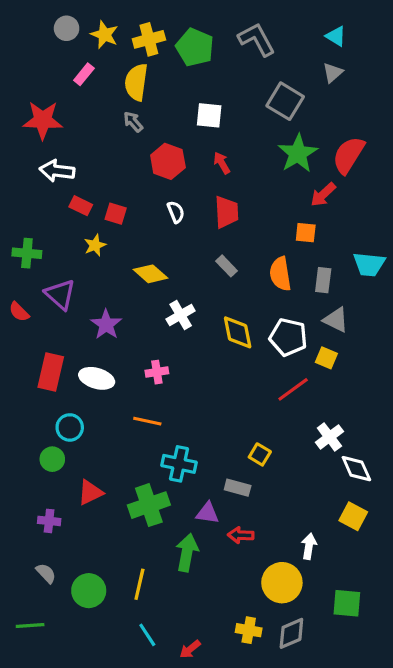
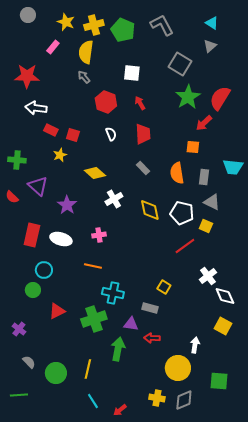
gray circle: (67, 28) -> (28, 15), moved
purple cross: (49, 521) -> (19, 329), moved, turned 32

